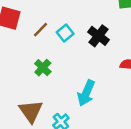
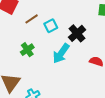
cyan arrow: (86, 93) -> (61, 53), moved

